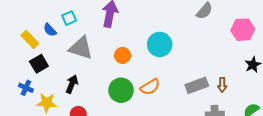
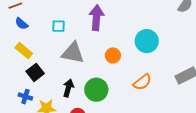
cyan square: (69, 18) -> (59, 26), turned 32
blue semicircle: (50, 30) -> (22, 24), moved
green circle: (121, 90) -> (96, 90), moved

